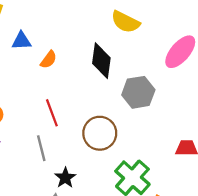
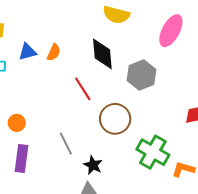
orange semicircle: (49, 60) -> (54, 52), moved
red line: (52, 113) -> (83, 89), moved

